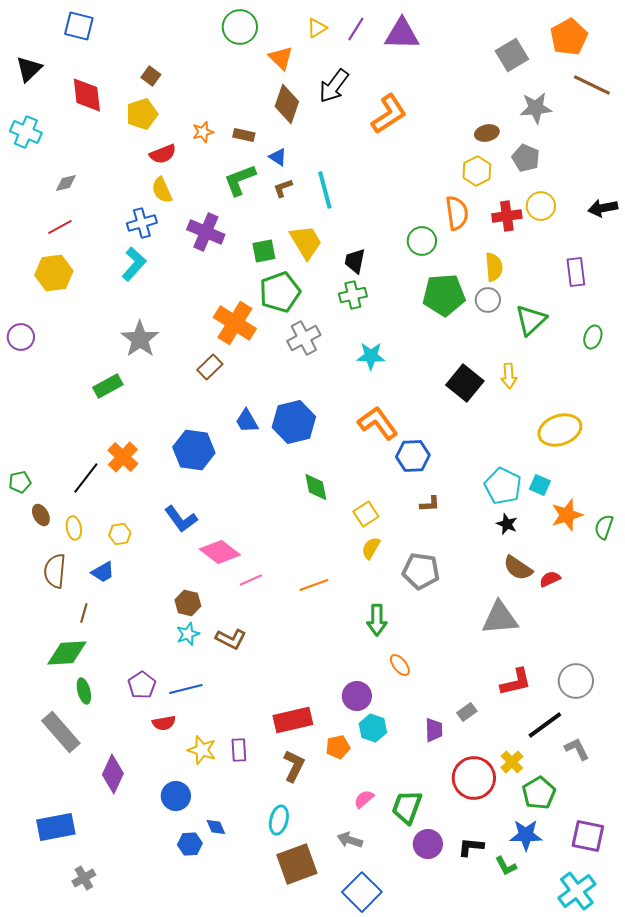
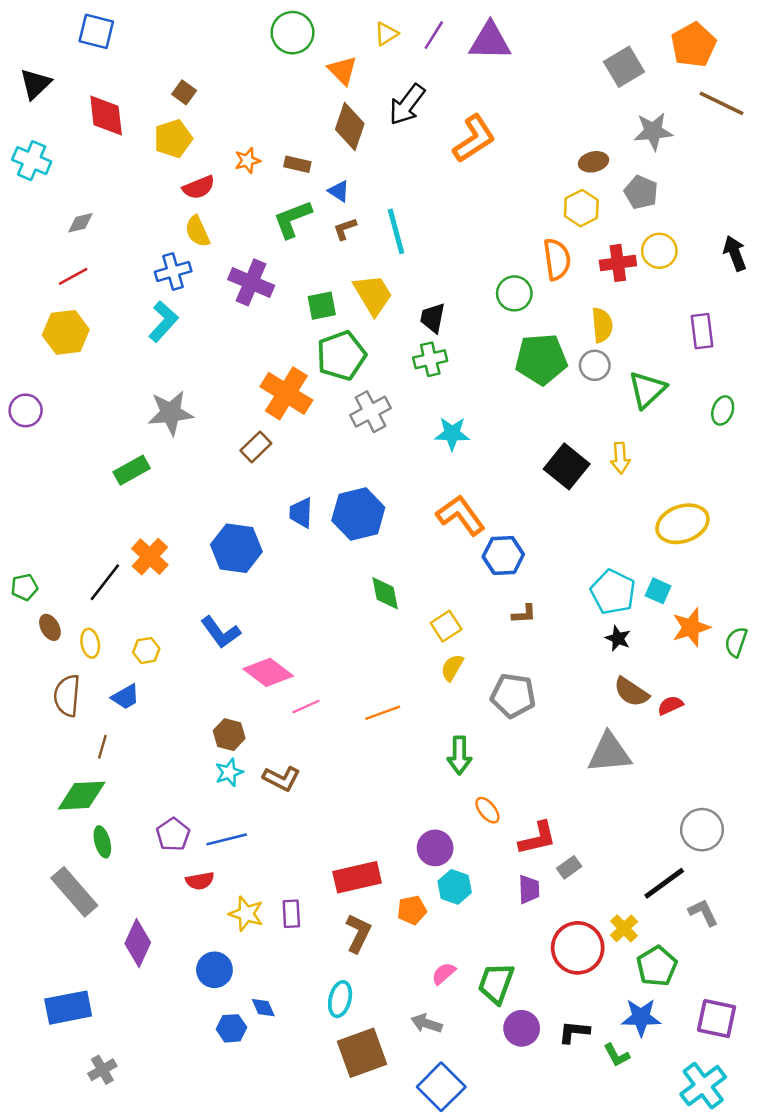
black arrow: (603, 208) -> (735, 253), turned 80
gray star: (140, 339) -> (171, 413), turned 30
blue trapezoid: (247, 421) -> (301, 513), turned 32
red L-shape: (516, 682) -> (537, 838), moved

